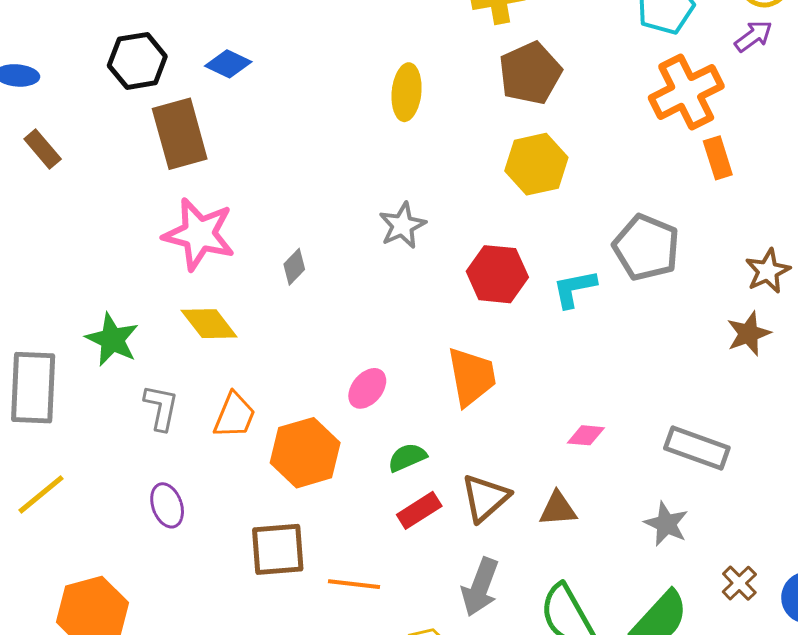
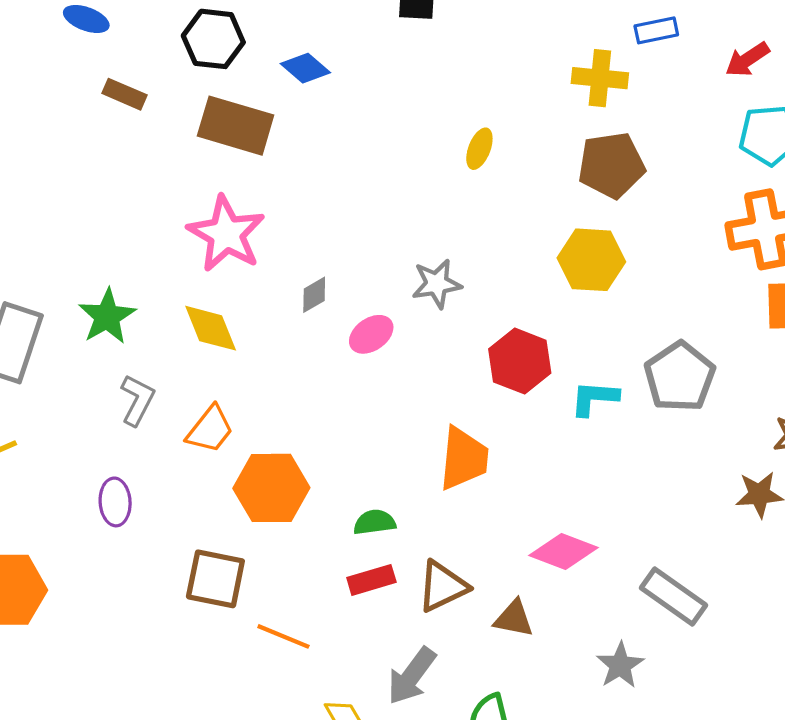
yellow ellipse: (407, 92) -> (479, 149), size x0.7
brown rectangle: (180, 134) -> (236, 126), turned -74
brown rectangle: (43, 149) -> (124, 94), moved, turned -42
pink ellipse: (367, 388) -> (371, 334), moved
pink diamond: (586, 435) -> (564, 551), size x1.6

